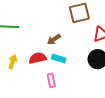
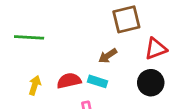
brown arrow: (54, 39) -> (108, 56), moved

